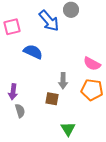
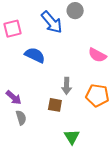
pink semicircle: (92, 64) -> (97, 55), moved
purple arrow: (13, 92) -> (14, 98), turned -56

